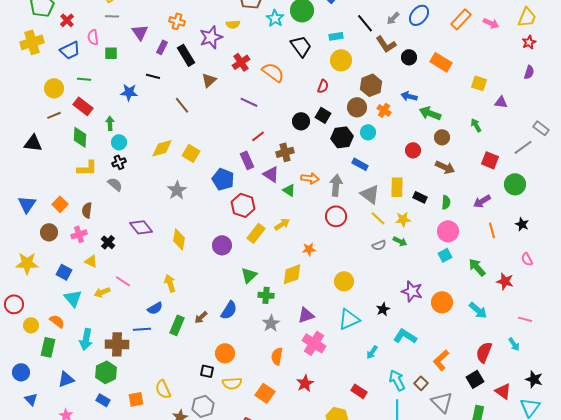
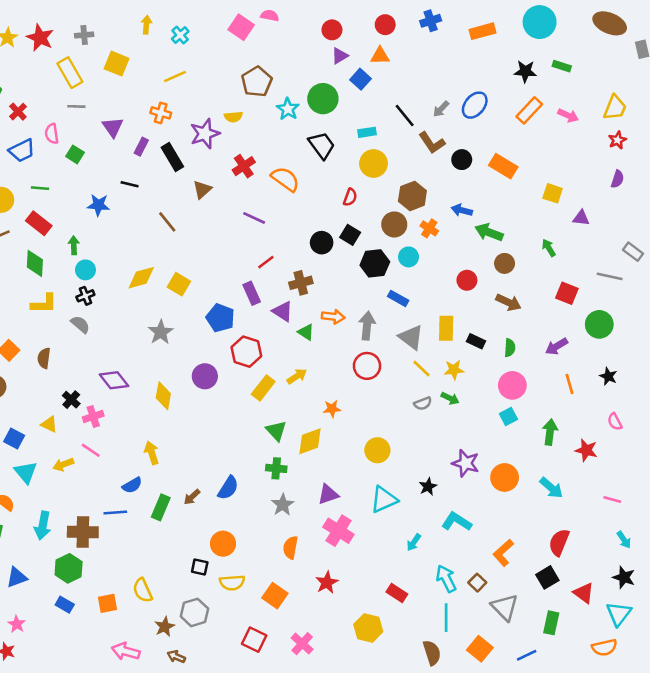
green square: (111, 53) -> (75, 154), turned 32
gray line: (523, 147) -> (610, 276), turned 48
pink cross: (79, 234) -> (93, 417), moved
purple circle: (222, 245) -> (205, 376), moved
green arrow: (477, 267) -> (550, 432), turned 48
green triangle: (249, 275) -> (276, 431), moved, turned -30
cyan arrow: (514, 344) -> (624, 540), moved

